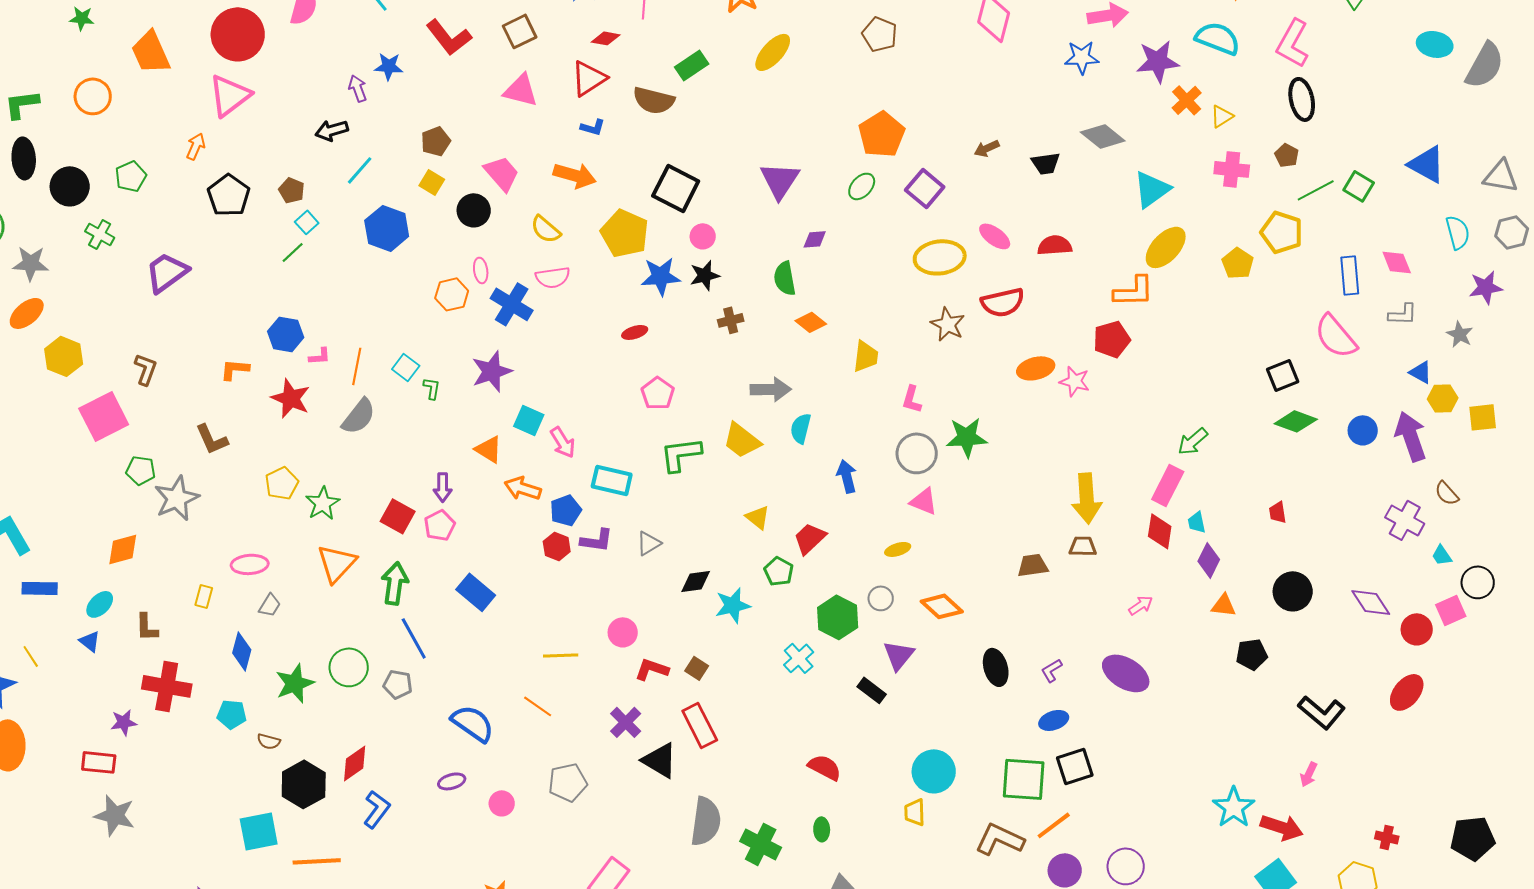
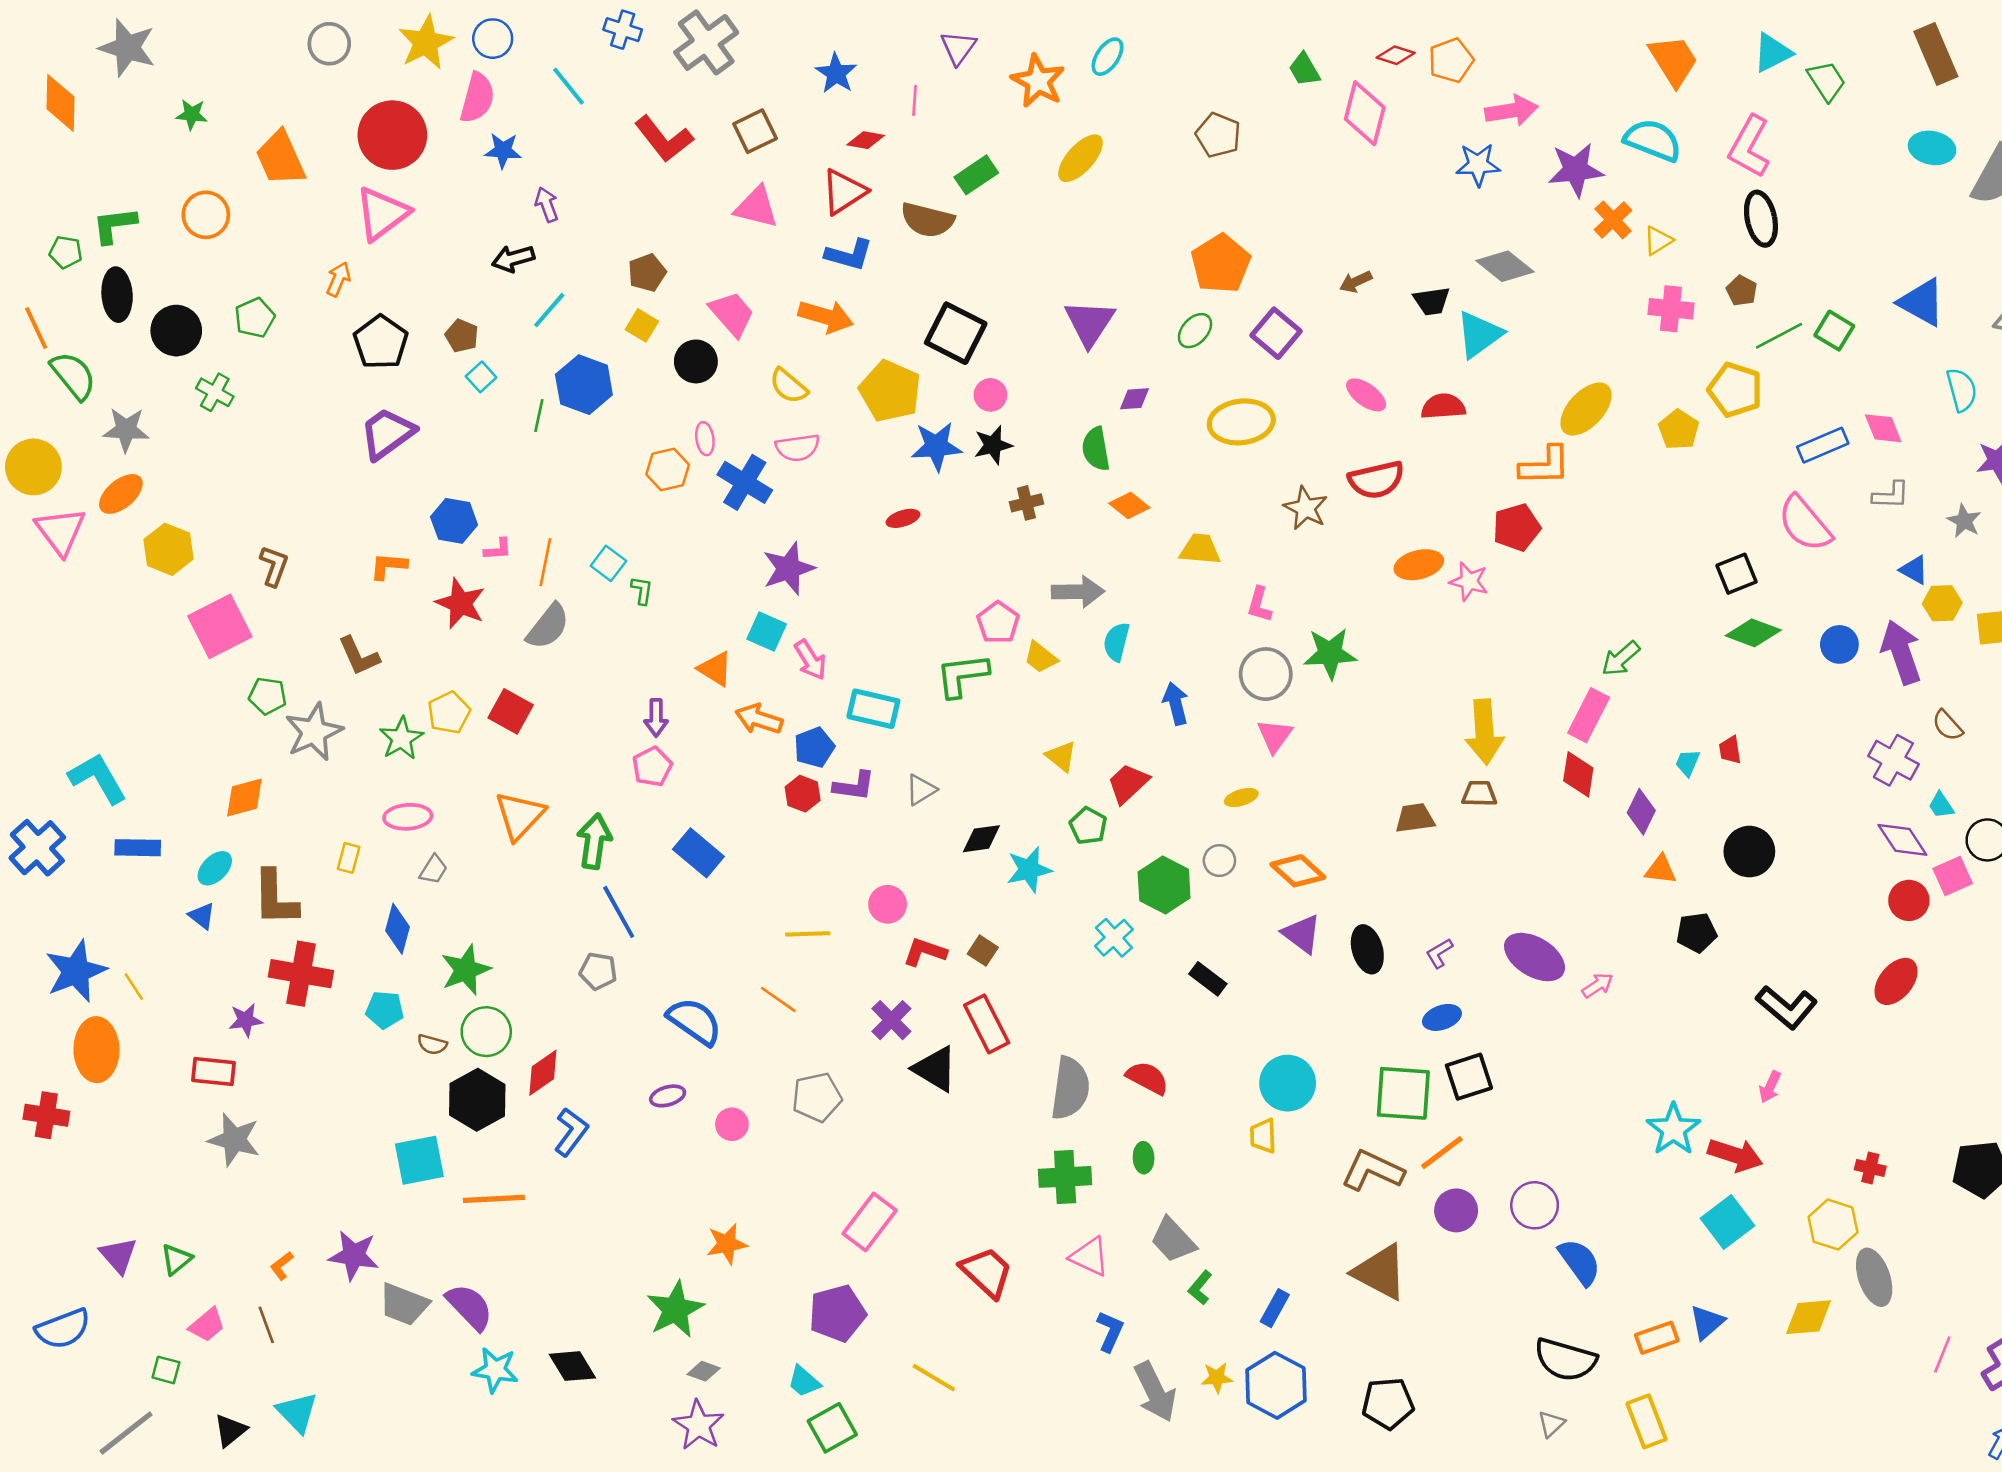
blue star: (389, 66) -> (503, 151), moved
blue L-shape: (593, 127) -> (849, 255), size x1.5
cyan triangle: (1152, 189) -> (1479, 334), moved
green line: (293, 252) -> (539, 415), moved, turned -35
yellow ellipse: (940, 257) -> (1241, 422), moved
purple trapezoid: (167, 272) -> (387, 433), moved
blue rectangle: (1350, 275) -> (1823, 445), turned 72
yellow trapezoid: (866, 356) -> (1200, 549), turned -92
purple star: (492, 371) -> (789, 569), moved
pink pentagon: (658, 393) -> (998, 623), moved
yellow trapezoid: (742, 440) -> (1041, 657), size x0.7
pink triangle: (924, 501) -> (1275, 736), turned 44
green star: (323, 503) -> (401, 738), moved
red square: (398, 516) -> (511, 711), moved
cyan trapezoid: (1197, 522) -> (1688, 763), moved, turned 35
purple diamond: (1371, 602) -> (1902, 840), moved
pink arrow: (1141, 605) -> (1598, 985), moved
brown L-shape: (147, 627) -> (275, 898), size x1.6
purple triangle: (899, 655) -> (1302, 934), moved, turned -32
yellow line: (31, 656) -> (134, 987), moved
green circle: (349, 667) -> (486, 1032), moved
gray semicircle: (706, 821) -> (1070, 1088), moved
green cross: (761, 844) -> (1065, 1177), turned -30

